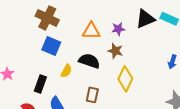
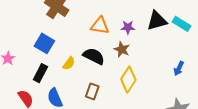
blue square: (51, 46) -> (44, 43), moved

